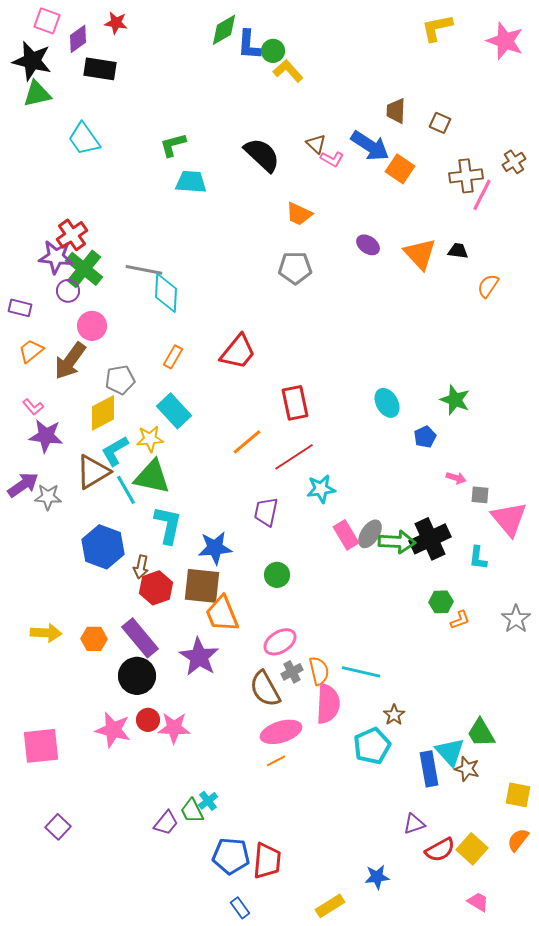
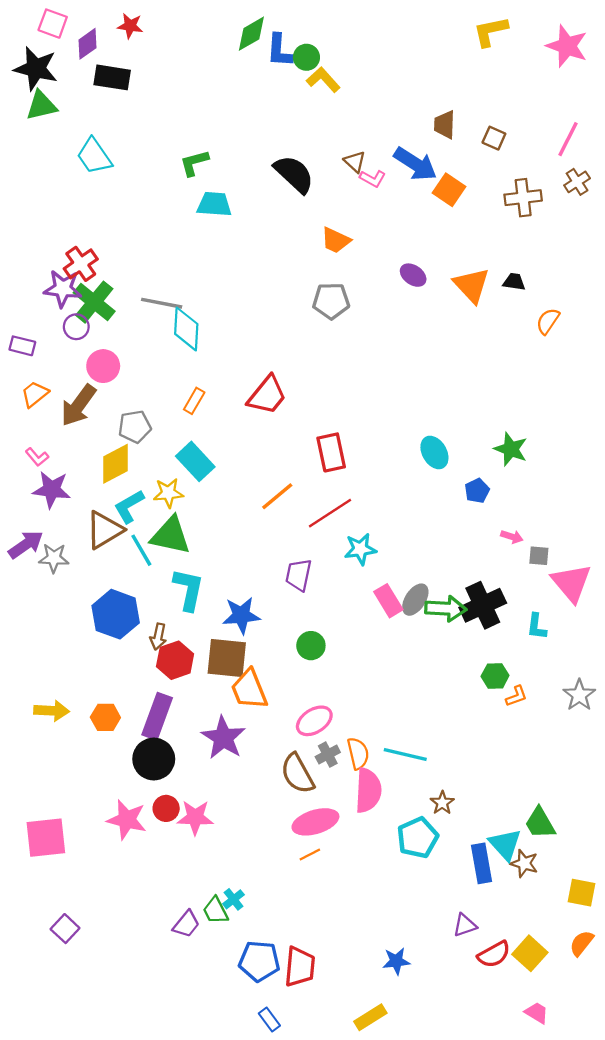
pink line: (482, 195) -> (568, 139), moved
purple rectangle: (140, 638) -> (157, 716), turned 60
blue star: (377, 877) -> (396, 961), moved

